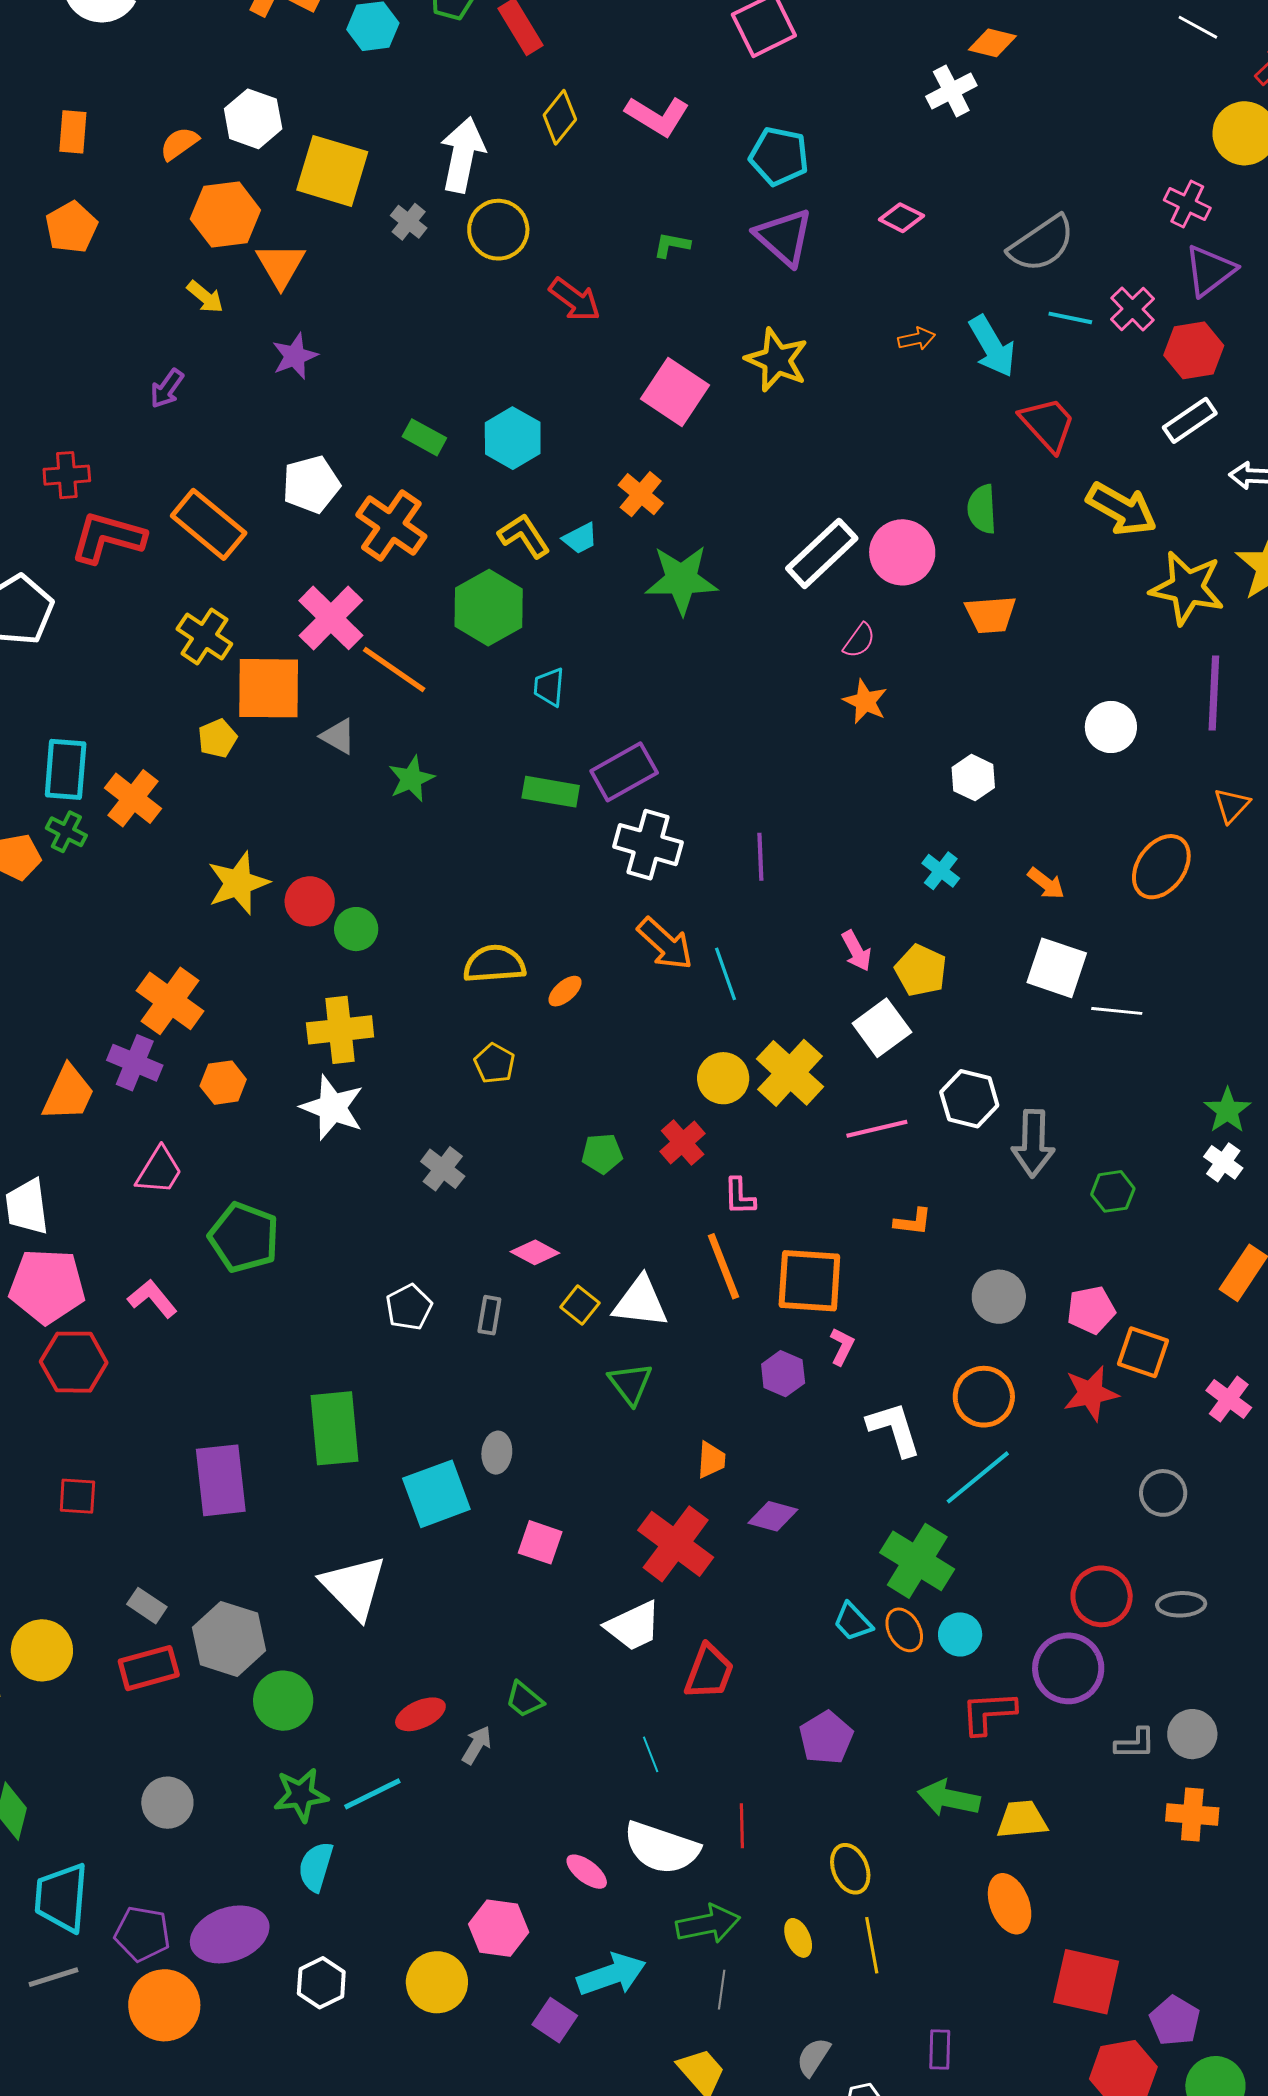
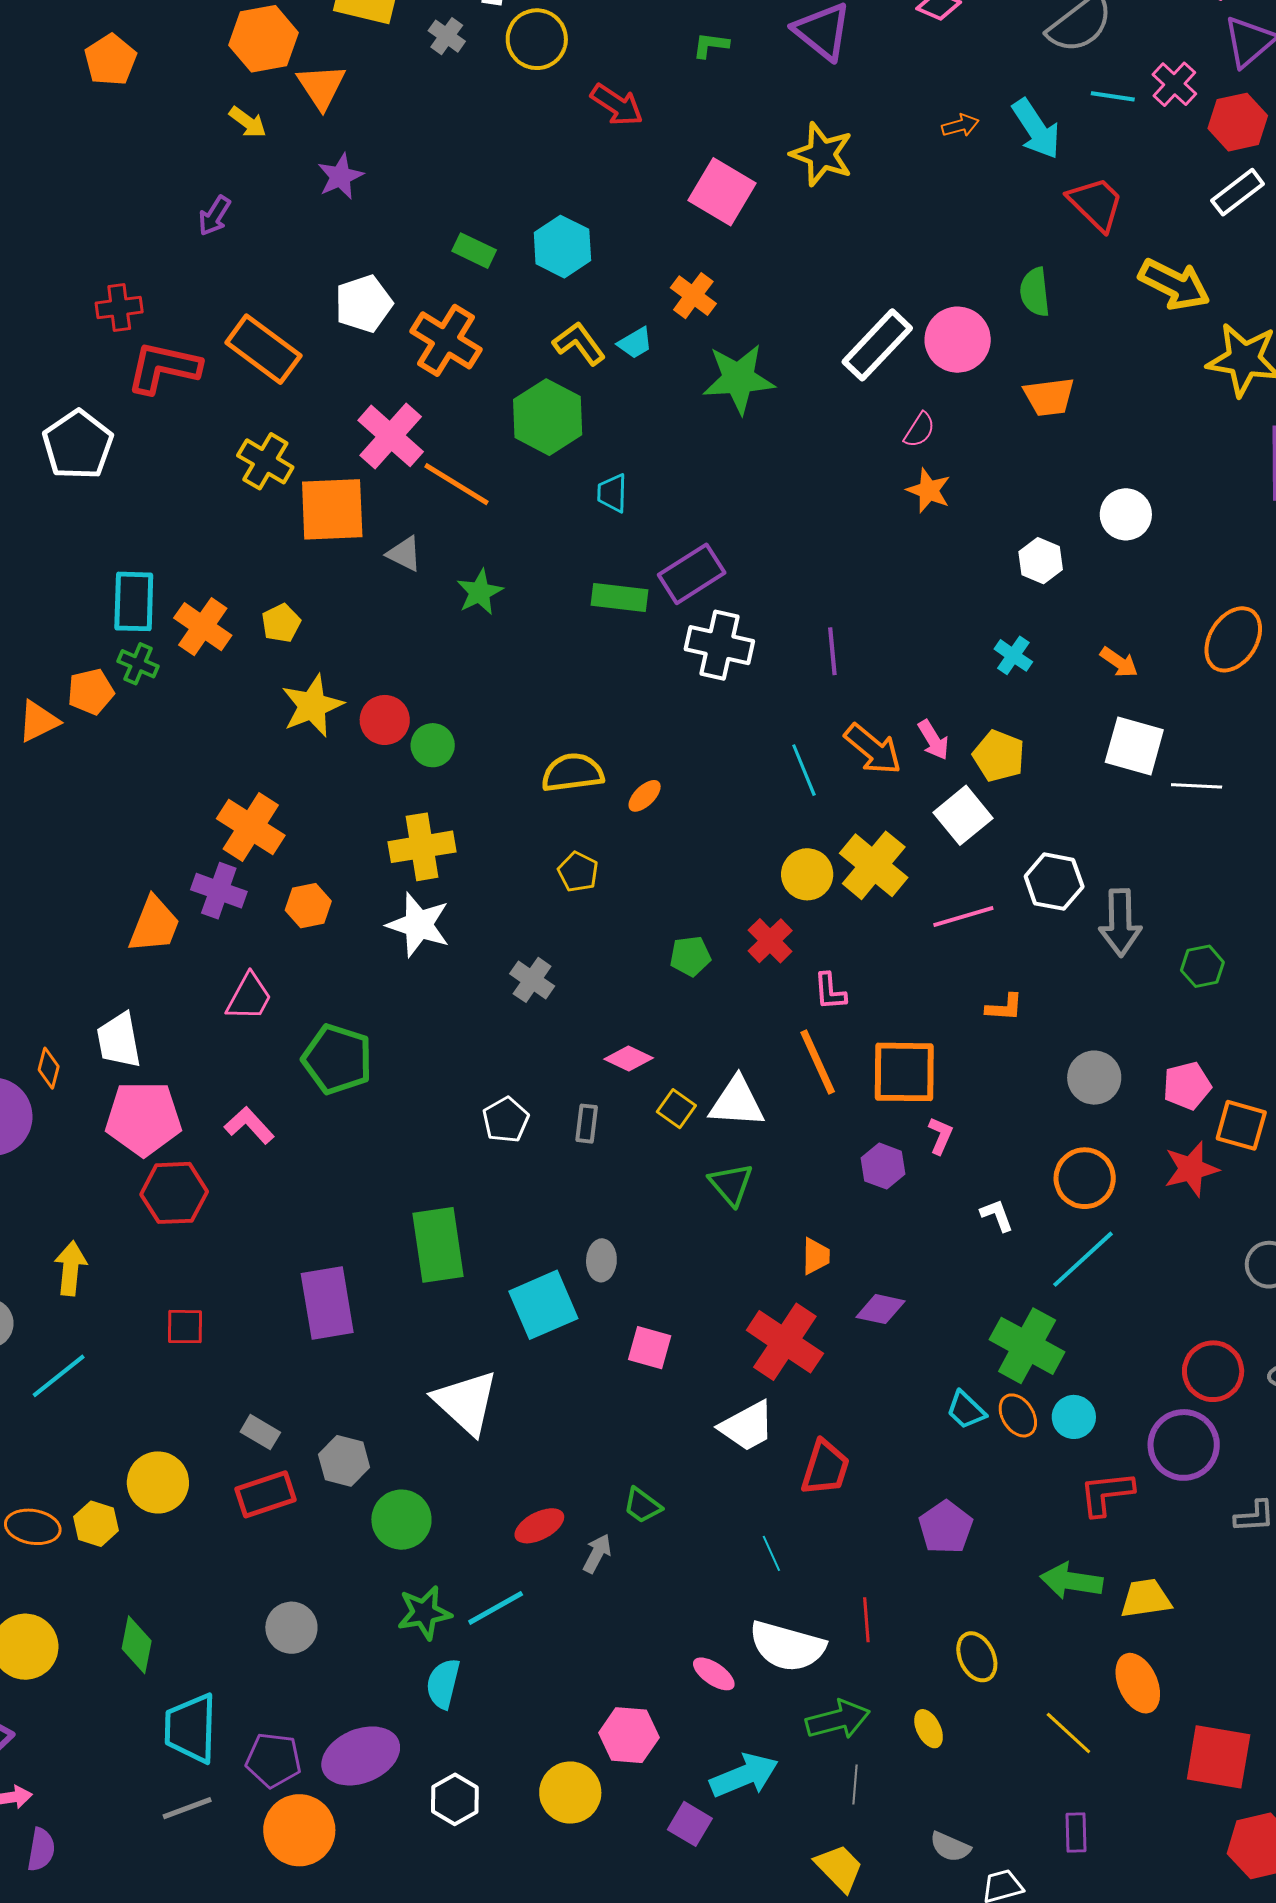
white circle: (1111, 727) -> (1126, 514), moved
yellow pentagon: (217, 738) -> (281, 623), moved
orange arrow: (665, 944) -> (873, 749), moved
white L-shape: (894, 1429) -> (997, 1215), size x0.6
gray hexagon: (229, 1639) -> (344, 1461), size x0.7
yellow line: (872, 1945) -> (1068, 1733), moved, turned -34
gray semicircle: (813, 2057) -> (950, 1847), turned -96

